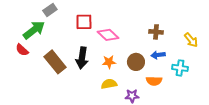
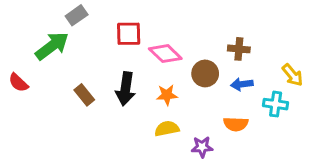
yellow arrow: (191, 40) -> (292, 75), moved
red semicircle: (22, 50) -> (18, 83), moved
brown rectangle: (55, 62) -> (84, 95), size x0.6
brown circle: (136, 62) -> (205, 73), moved

